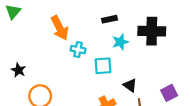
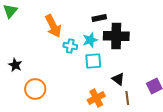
black cross: (152, 31) -> (116, 36), moved
cyan star: (120, 42) -> (90, 40), moved

